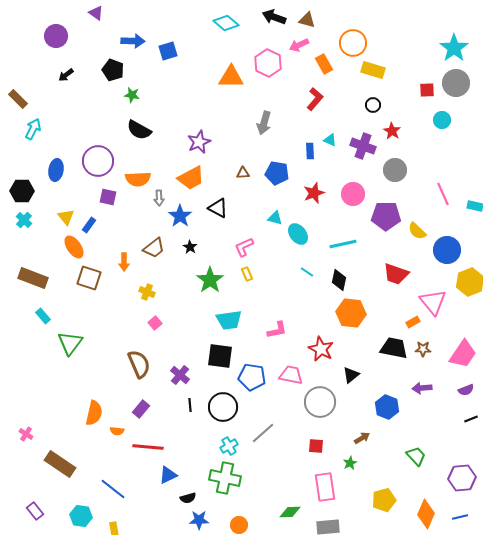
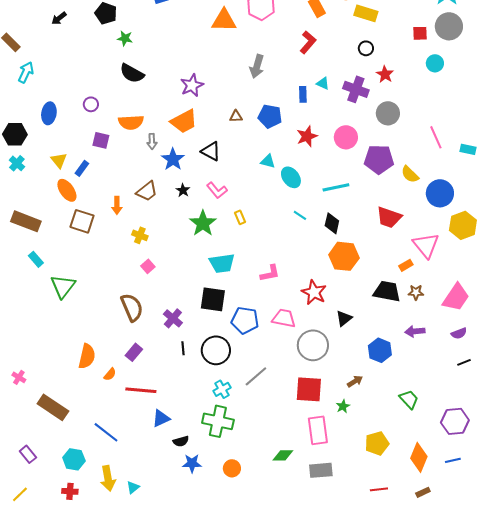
purple circle: (98, 161) -> (91, 104), size x0.5
pink L-shape: (244, 247) -> (217, 190), moved, turned -105
orange semicircle: (117, 431) -> (110, 374), turned -56
red square: (316, 446) -> (309, 389), size x1.8

